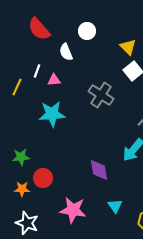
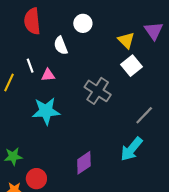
red semicircle: (39, 29) -> (32, 21), turned 35
white line: (37, 71) -> (30, 66), turned -40
purple diamond: (99, 170) -> (84, 163), moved, turned 65

